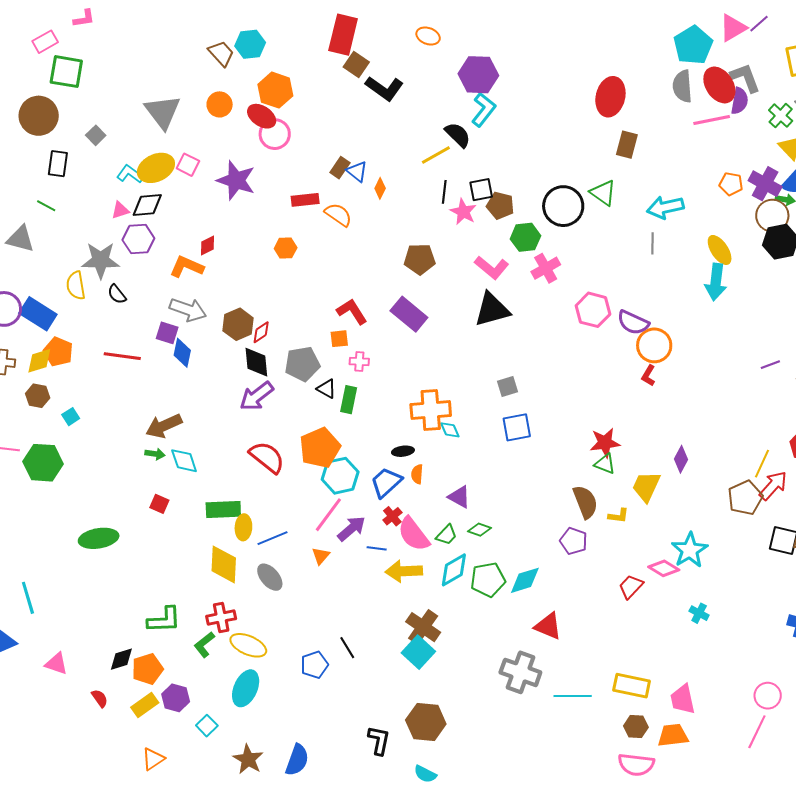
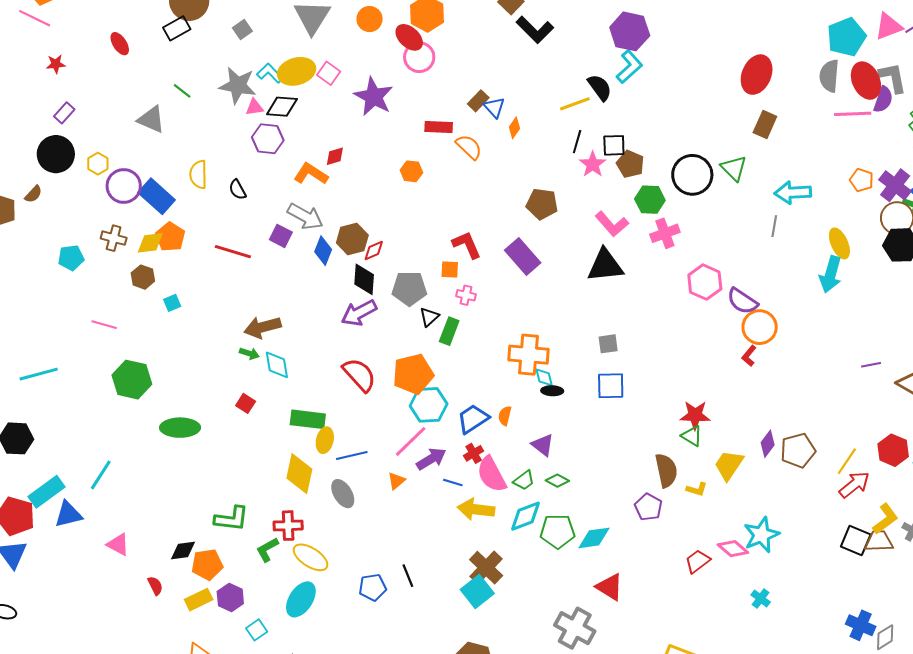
black rectangle: (58, 164) -> (177, 28), moved, turned 44
gray star: (101, 260) -> (238, 85), moved
blue diamond: (182, 353) -> (323, 251), moved
black triangle: (327, 389) -> (429, 317), turned 40
black ellipse: (403, 451) -> (552, 391), moved
green hexagon: (43, 463) -> (132, 380), moved
brown pentagon: (745, 498) -> (798, 450), moved
cyan line: (28, 598) -> (101, 475), turned 40

